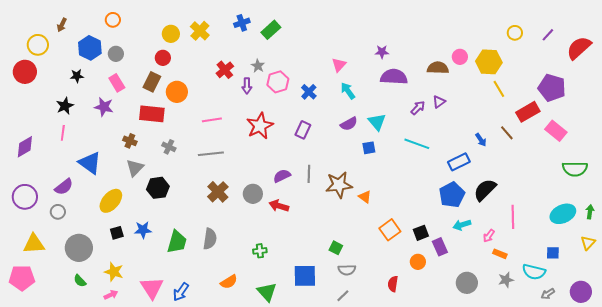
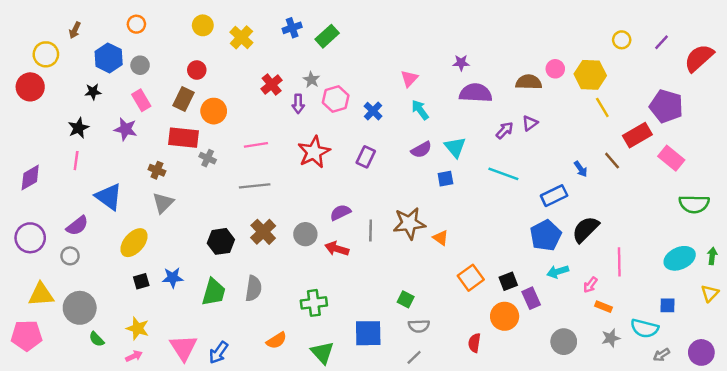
yellow circle: (171, 34) -> (203, 25), moved
gray cross: (169, 147) -> (208, 158), moved
gray line: (309, 174) -> (371, 231), moved
black hexagon: (158, 188) -> (221, 241), moved
gray circle: (79, 248) -> (80, 308), moved
green cross: (260, 251) -> (314, 303), size x1.5
orange circle: (418, 262) -> (505, 316), size x1.5

